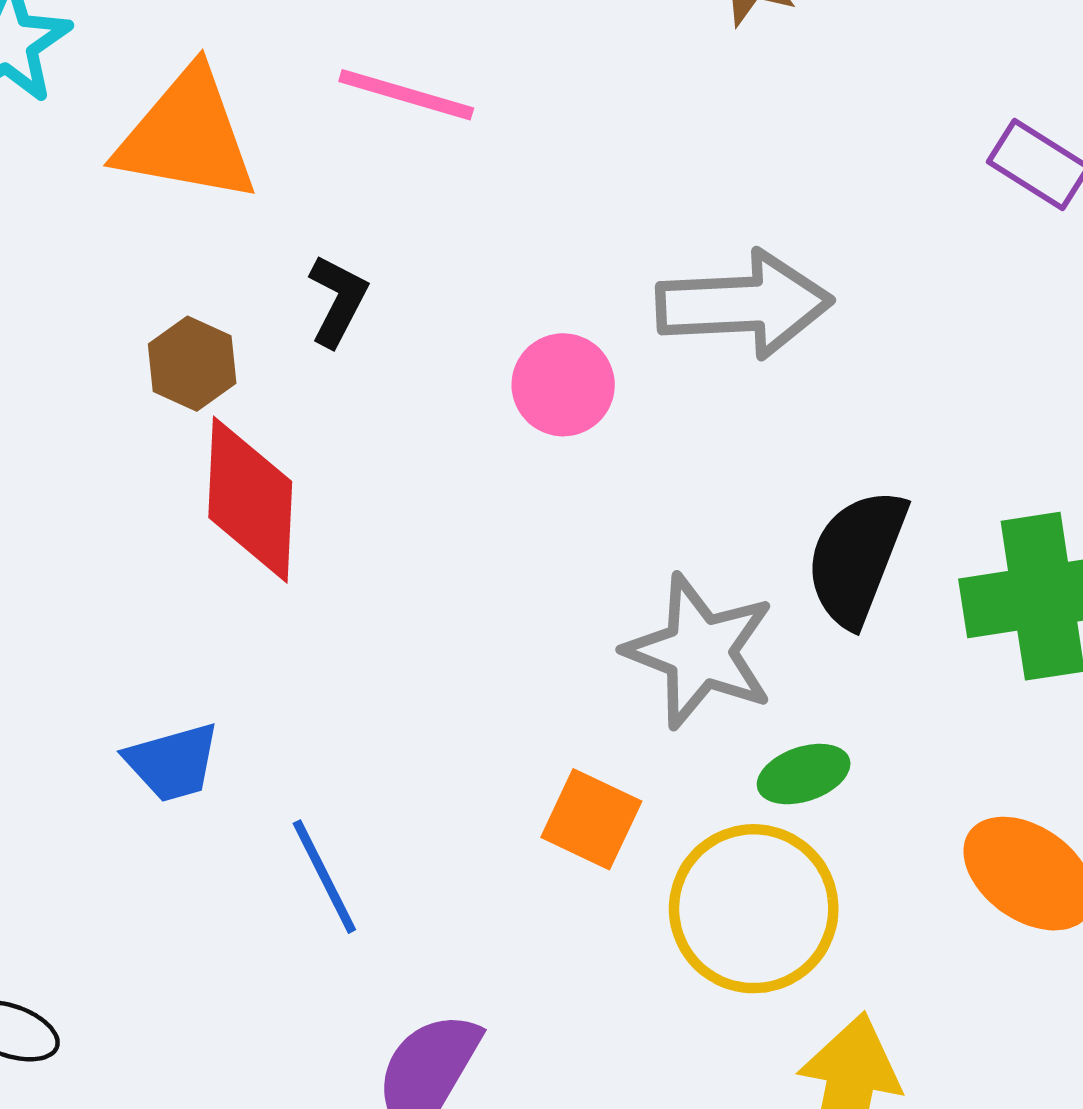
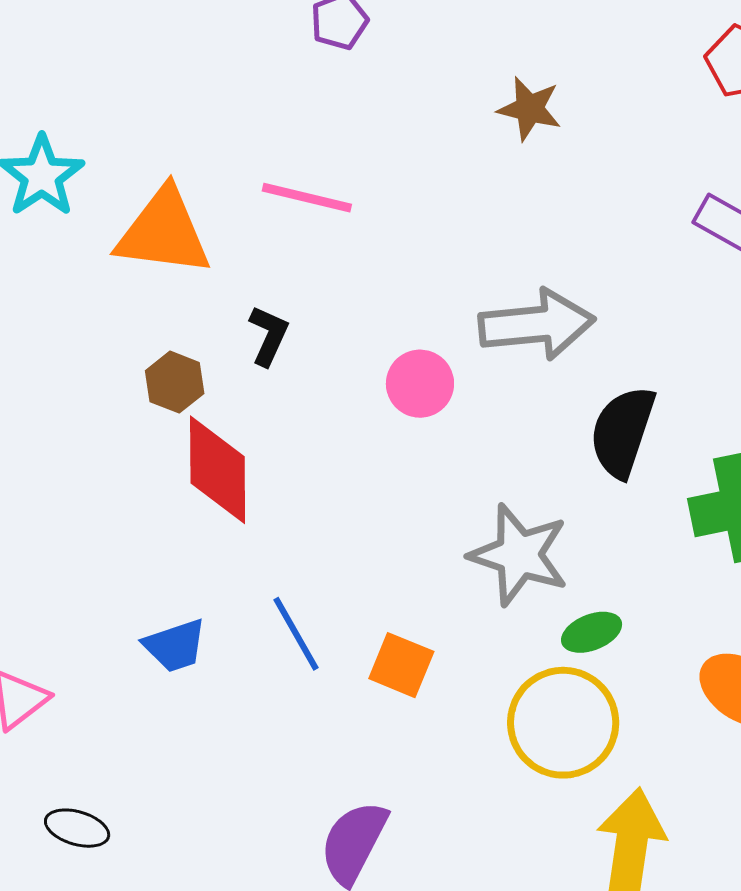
black semicircle: (856, 557) -> (622, 432), moved
orange square: (591, 819) -> (401, 665), moved
blue line: (324, 877) -> (296, 634), moved

